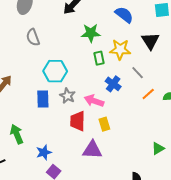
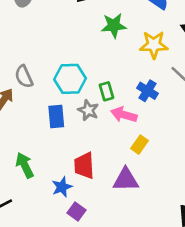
gray semicircle: (33, 37) -> (24, 77), moved
green rectangle: (99, 58) -> (106, 91), moved
red trapezoid: (78, 121) -> (84, 166), moved
yellow rectangle: (104, 124) -> (139, 145), turned 56

